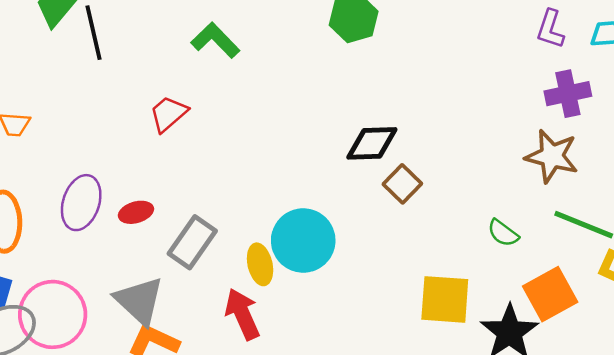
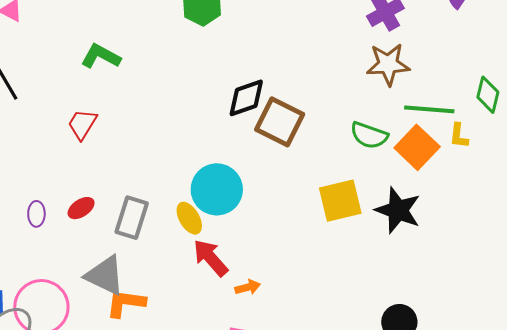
brown square: (402, 184) -> (280, 122), size x1.6
purple ellipse: (81, 203) -> (36, 214), size x0.6
green semicircle: (503, 233) -> (369, 135), size x1.4
orange square: (550, 294) -> (417, 147), moved
red arrow: (242, 314) -> (211, 258), moved

